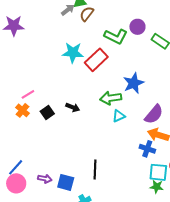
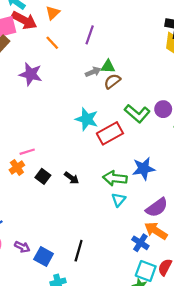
black square: (47, 112) -> (43, 176), turned -32
cyan triangle: (119, 116) -> (119, 200), turned -40

